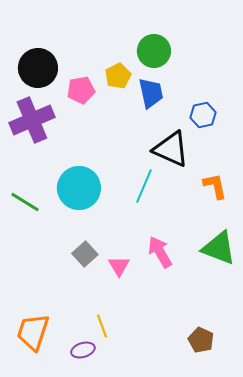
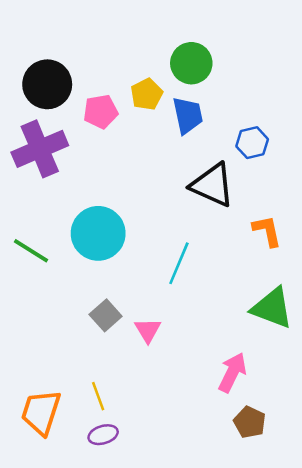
cyan line: (144, 186) -> (179, 263), moved
pink arrow: (160, 252) -> (232, 373), moved, turned 56
yellow line: (102, 326) -> (98, 396), moved

